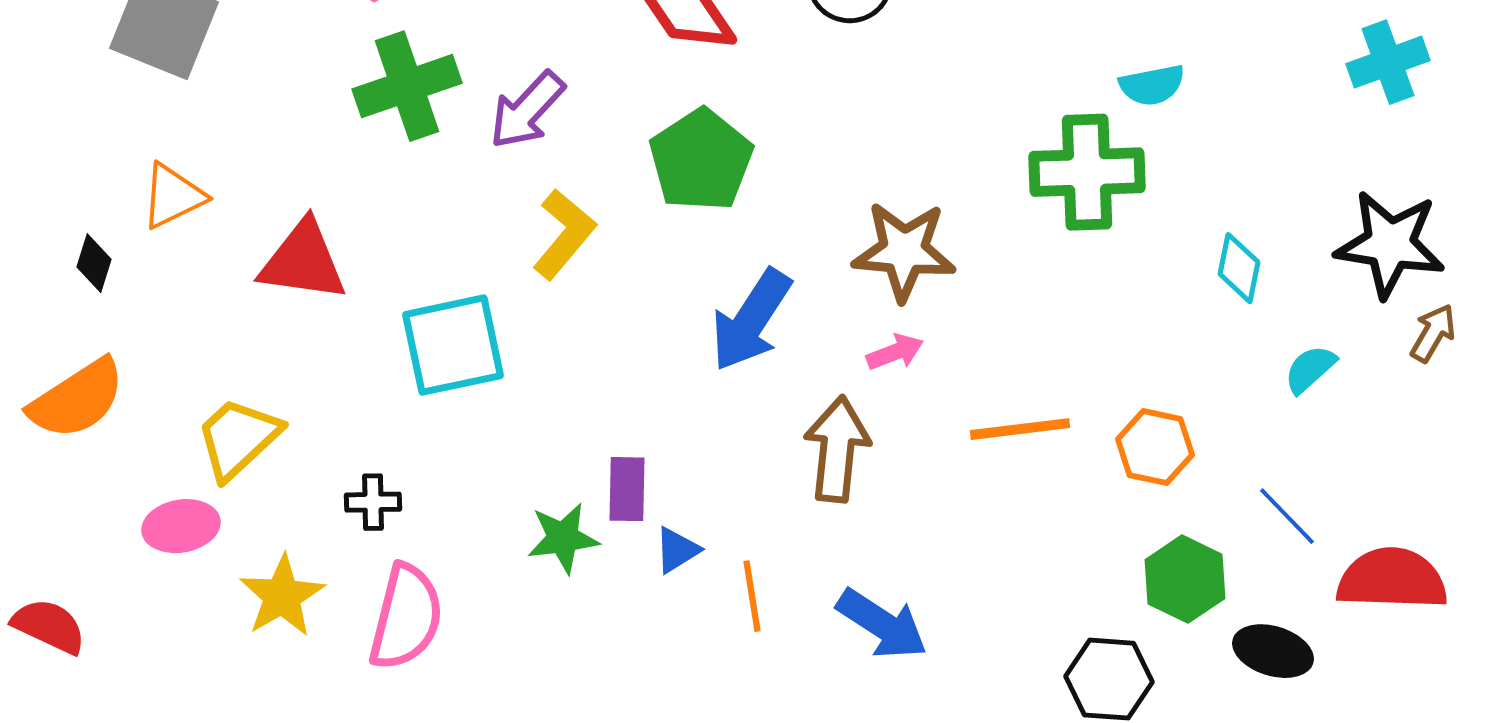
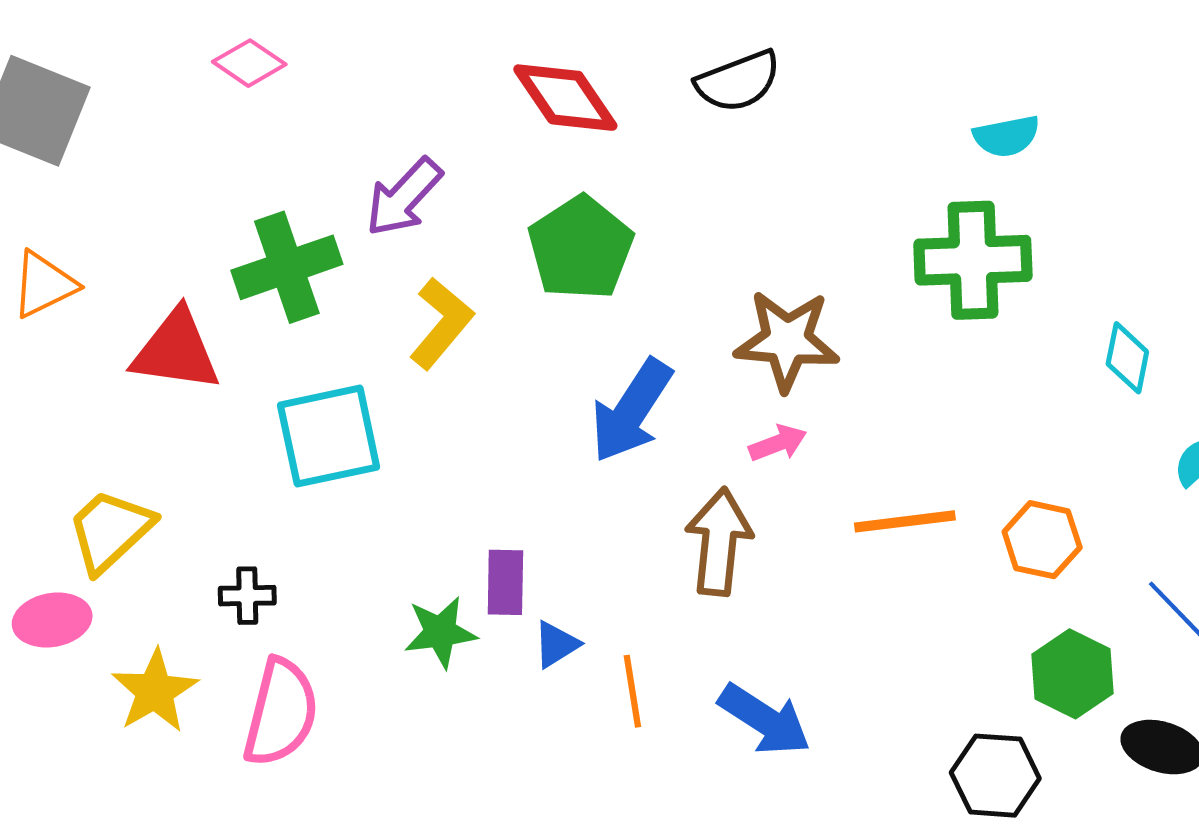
cyan semicircle: (1152, 85) -> (1006, 136), moved
green cross: (407, 86) -> (287, 267), moved

